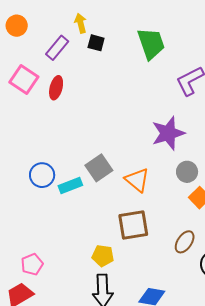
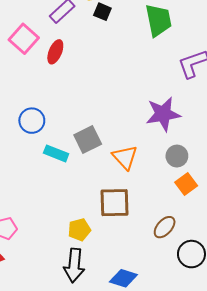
blue circle: (42, 175) -> (32, 121), moved
cyan rectangle: (70, 185) -> (56, 153), turned 35
yellow pentagon: (103, 256) -> (79, 230), turned -30

